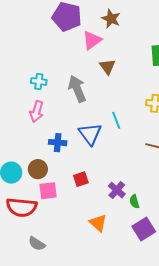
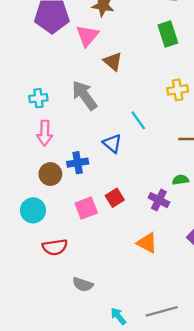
blue triangle: (90, 134) -> (112, 143), size x0.7
brown circle: (38, 169) -> (50, 174), moved
pink square: (48, 191) -> (86, 208), moved
green semicircle: (134, 202) -> (180, 180), moved, turned 112
red semicircle: (22, 207) -> (55, 247), size x0.7

